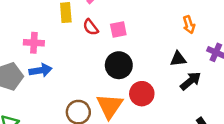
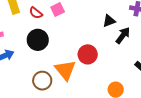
black circle: (119, 65) -> (38, 40), moved

